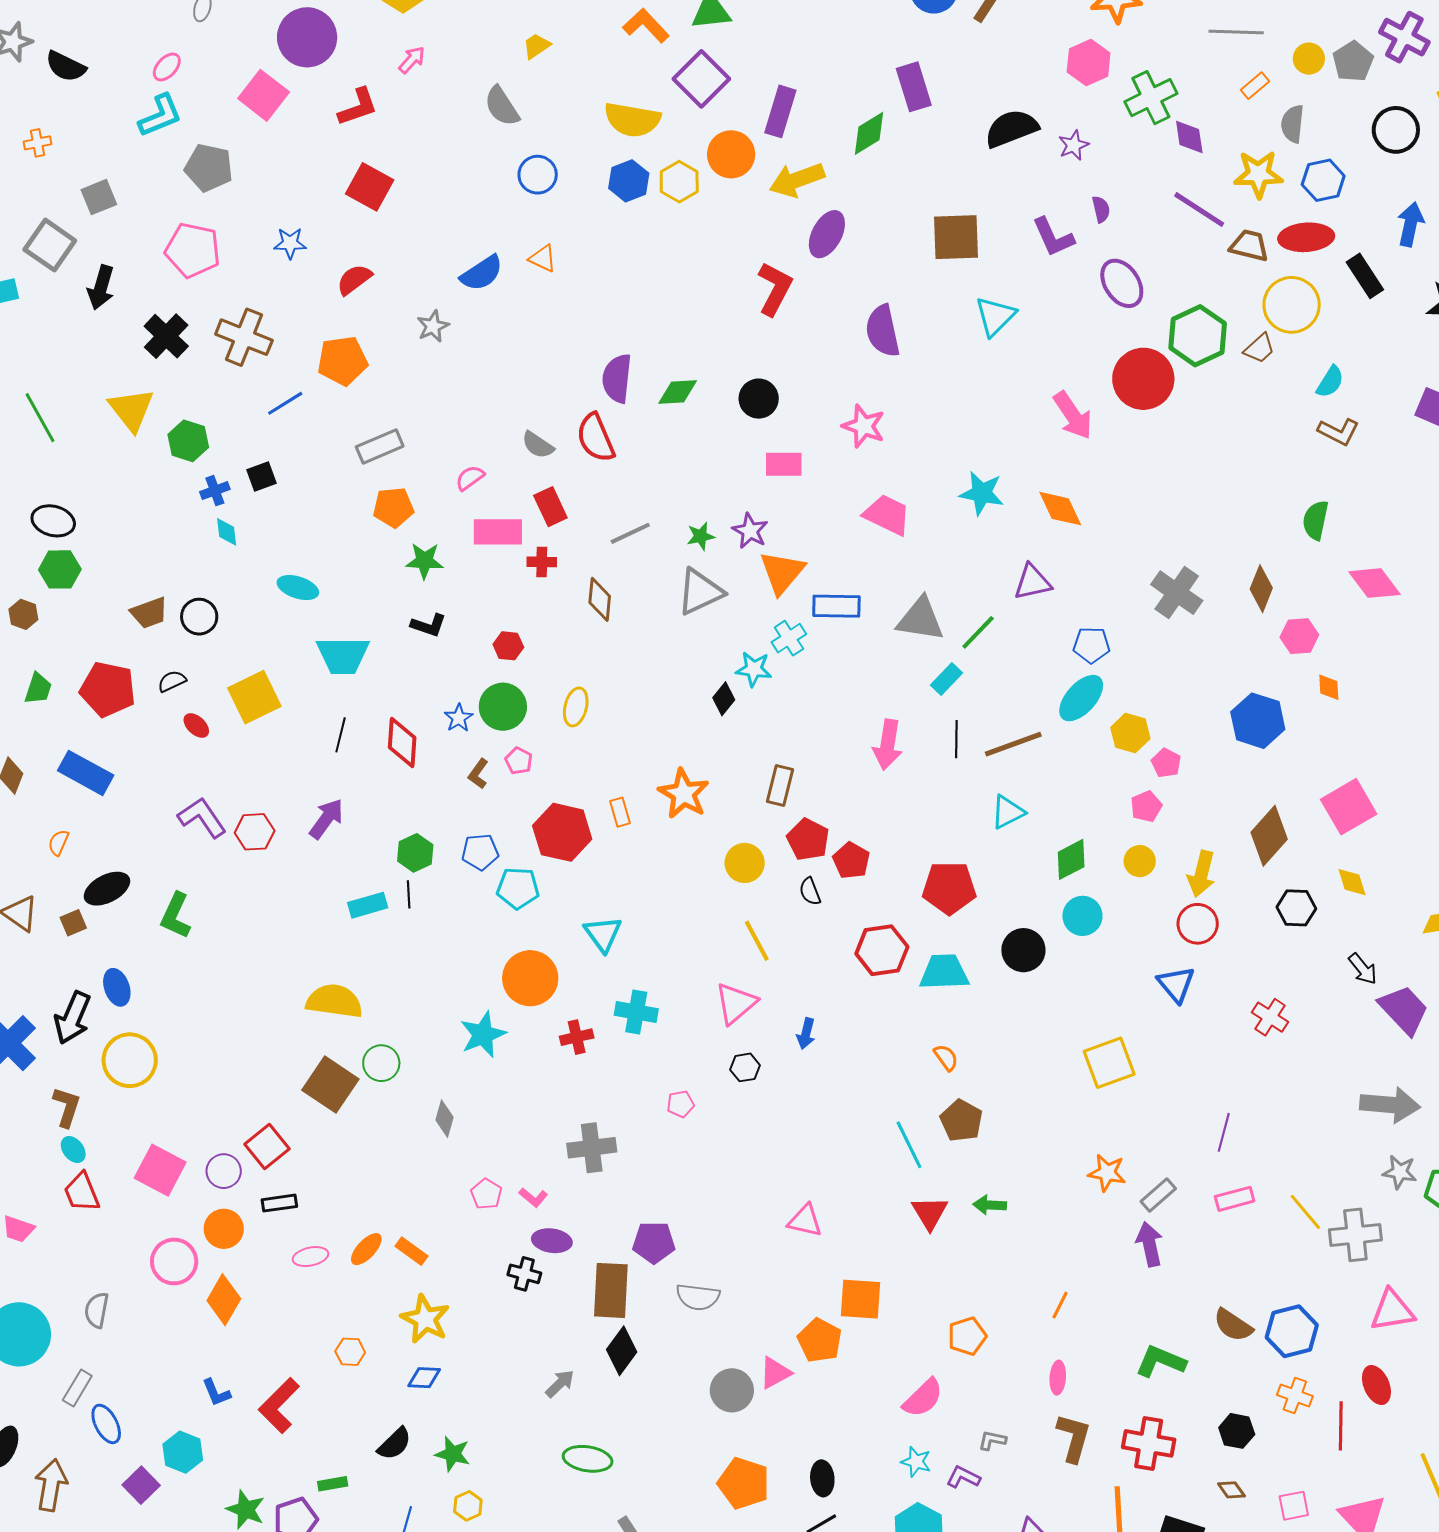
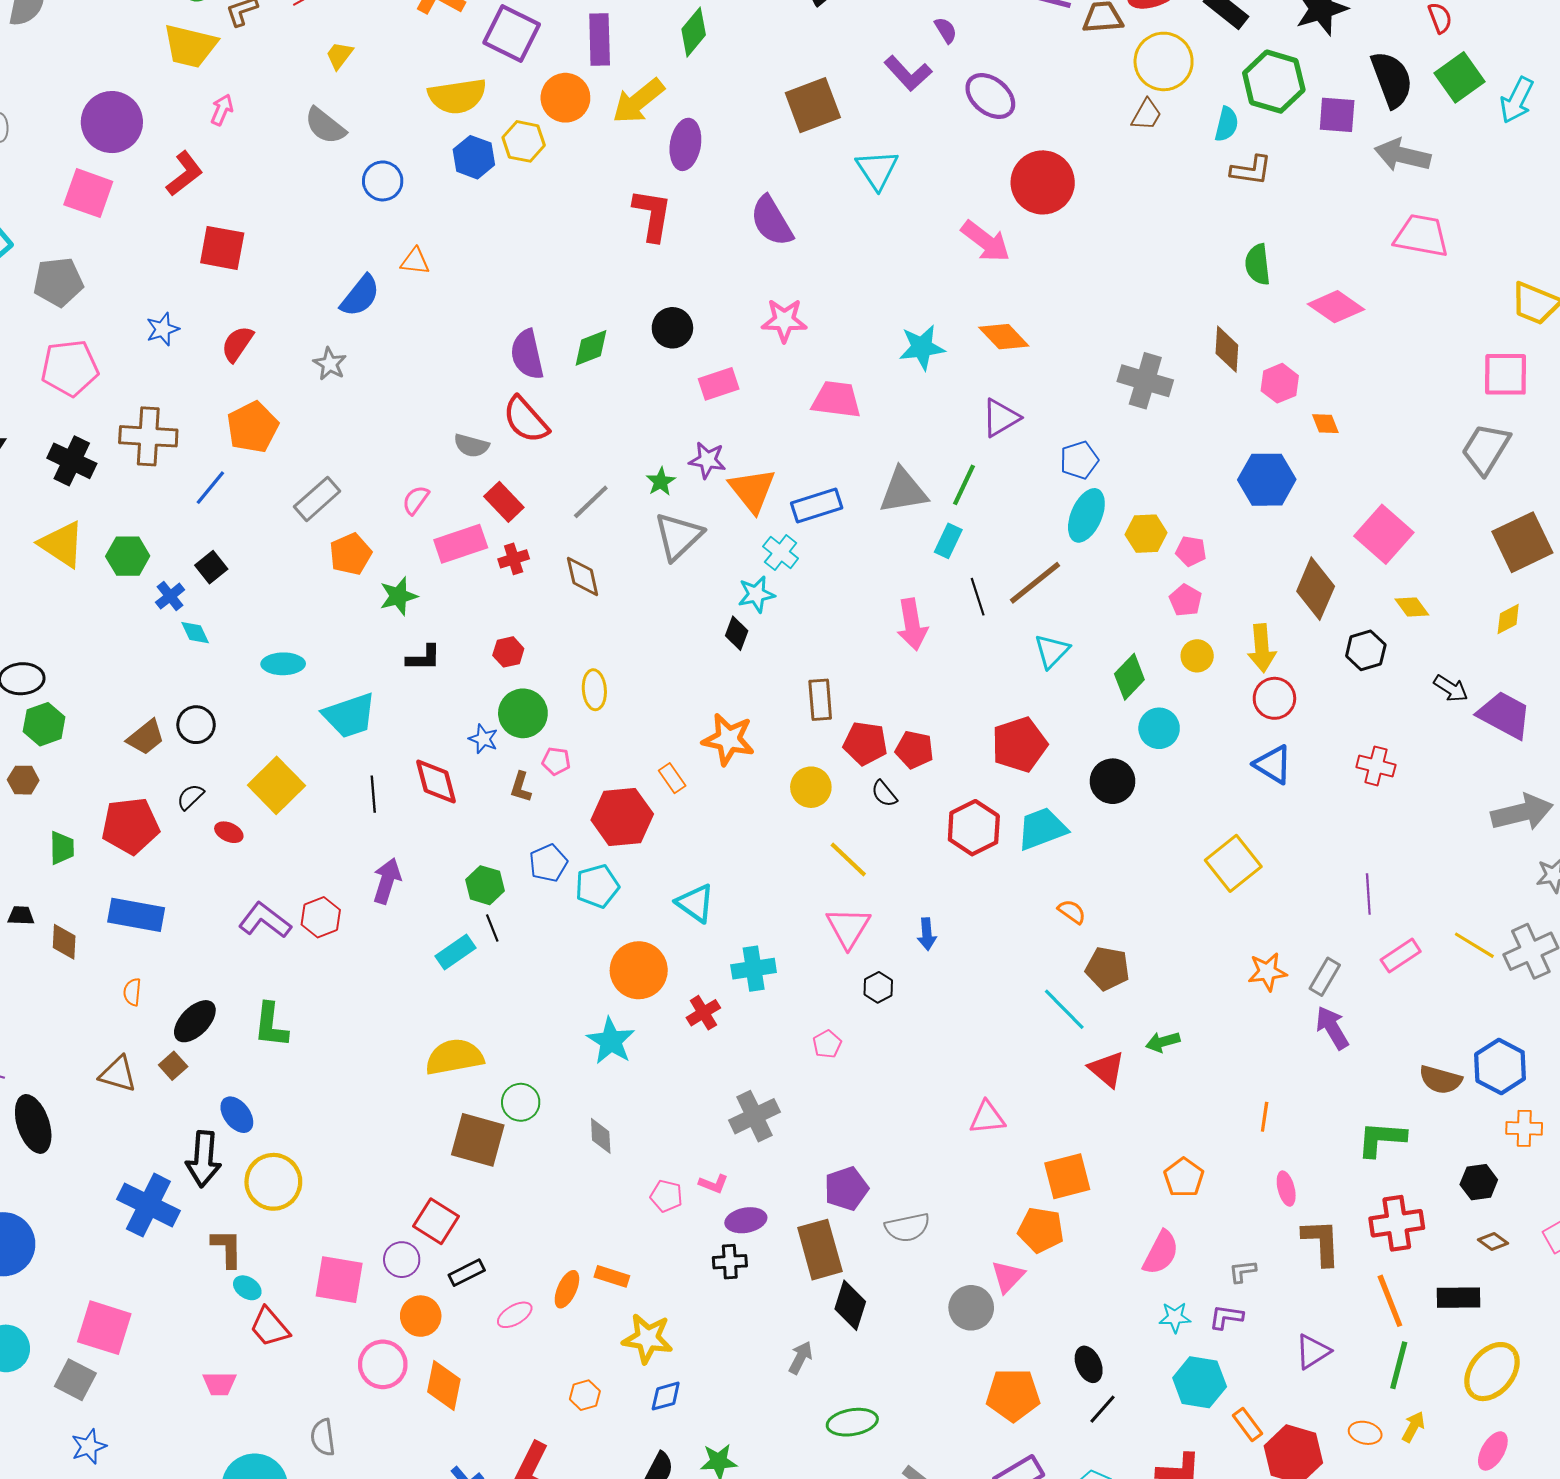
green hexagon: (1198, 336) -> (1274, 82), moved

